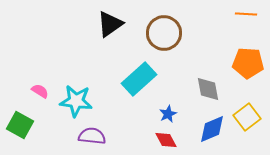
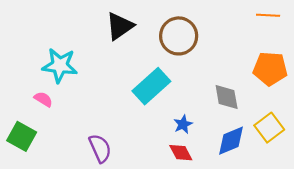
cyan star: (76, 101) -> (60, 65), moved
purple semicircle: (92, 136) -> (100, 148), turned 60

